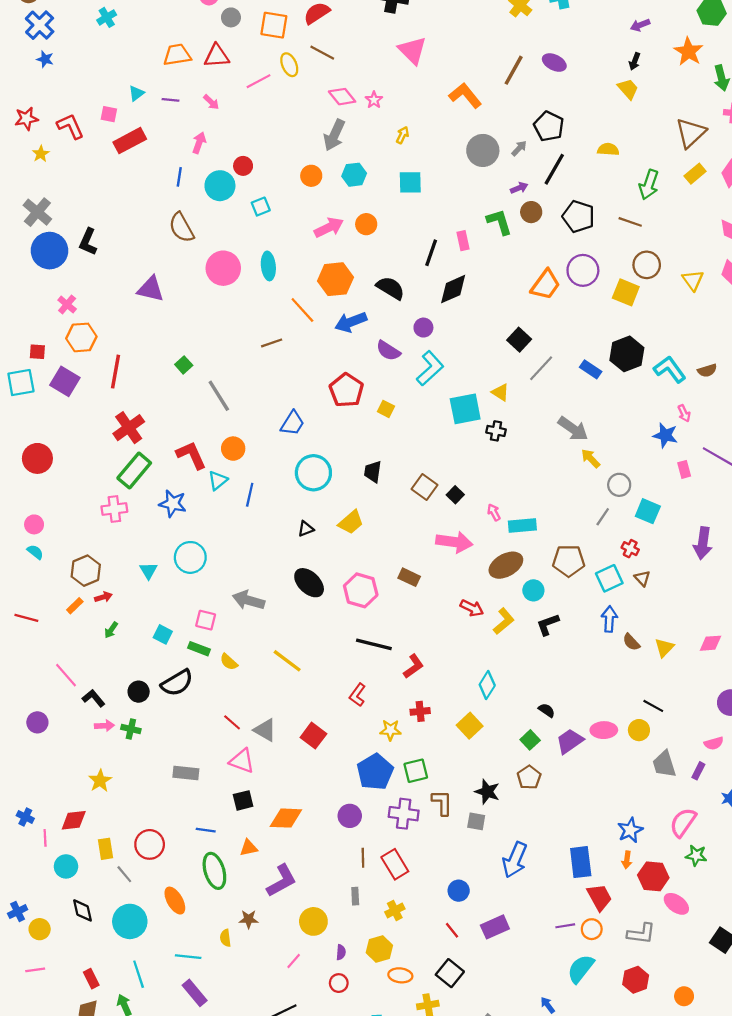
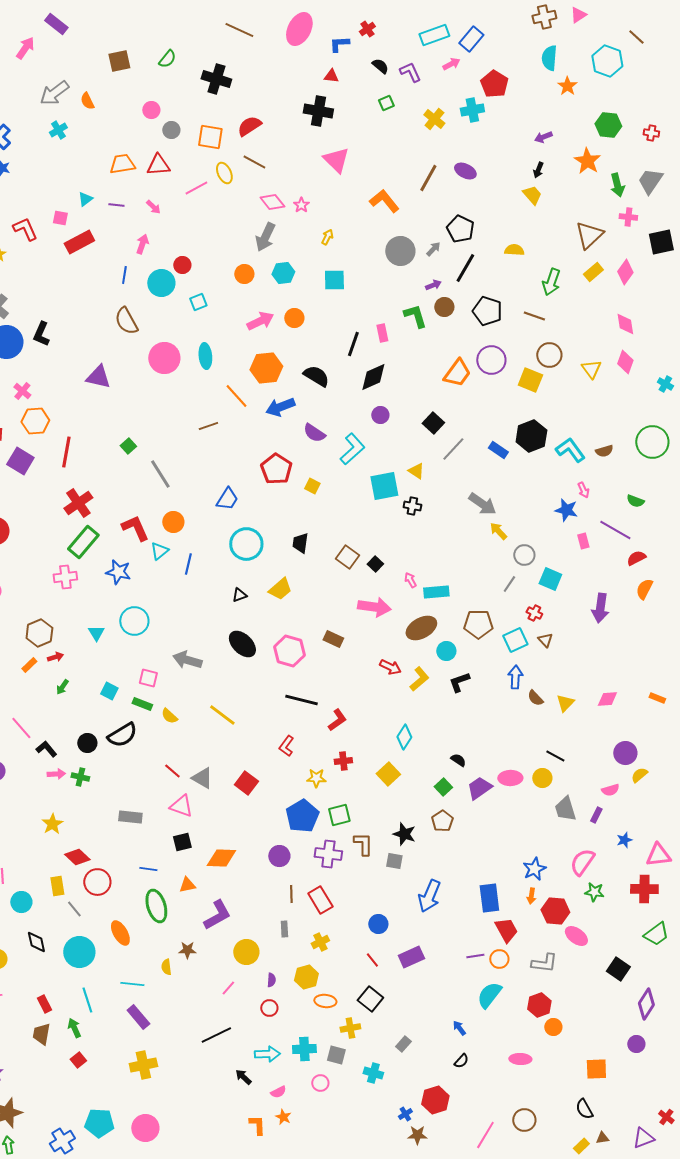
purple circle: (423, 328) -> (380, 415), moved
red diamond: (74, 820) -> (77, 857), moved, turned 50
orange circle: (684, 996) -> (553, 1027), moved

